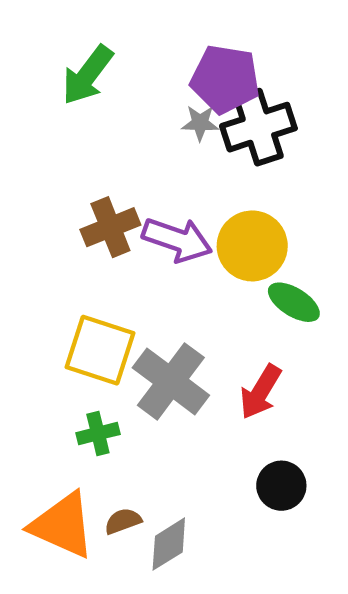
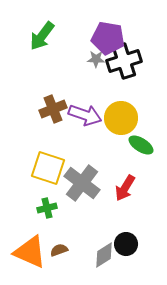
black circle: (281, 486) -> (126, 244), moved
gray diamond: (169, 544) -> (104, 255), moved

